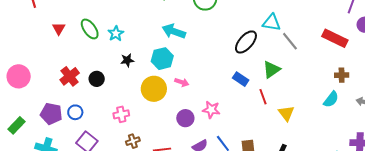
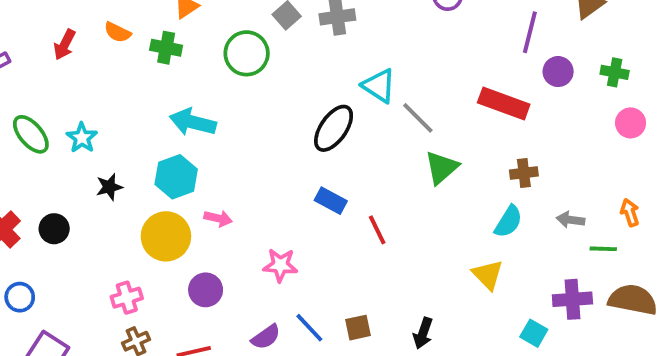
cyan triangle: (272, 22) -> (379, 86), turned 30
green triangle: (271, 70) -> (441, 168), moved
yellow triangle: (286, 113) -> (488, 275), moved
pink cross: (121, 114) -> (127, 298), moved
purple circle: (185, 118) -> (206, 290), moved

